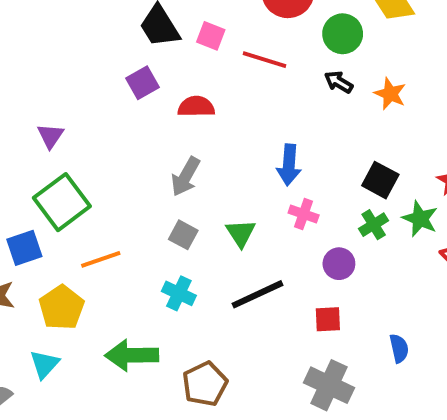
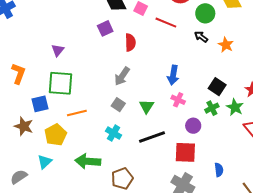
red semicircle: (196, 107) -> (130, 42), turned 84
green square: (62, 202) -> (60, 83), turned 36
red square: (328, 319) -> (185, 152), size x1.6

